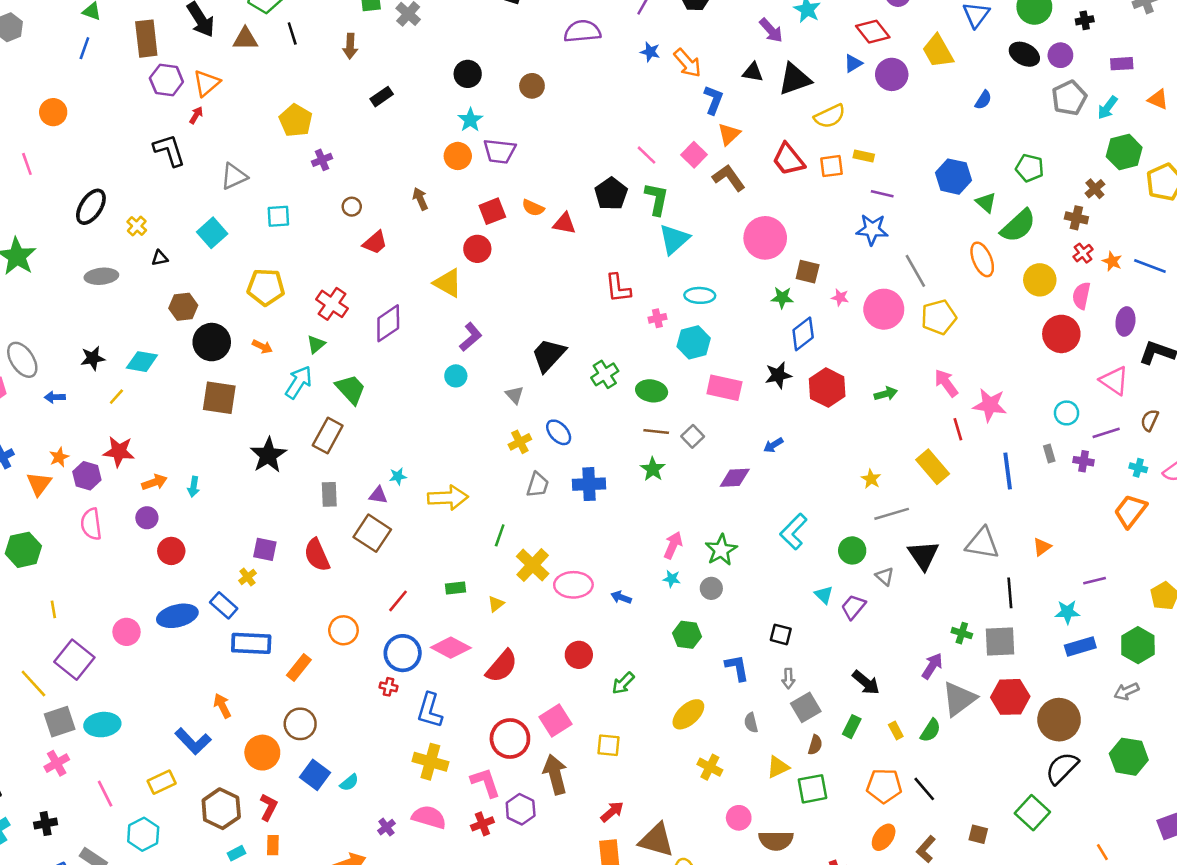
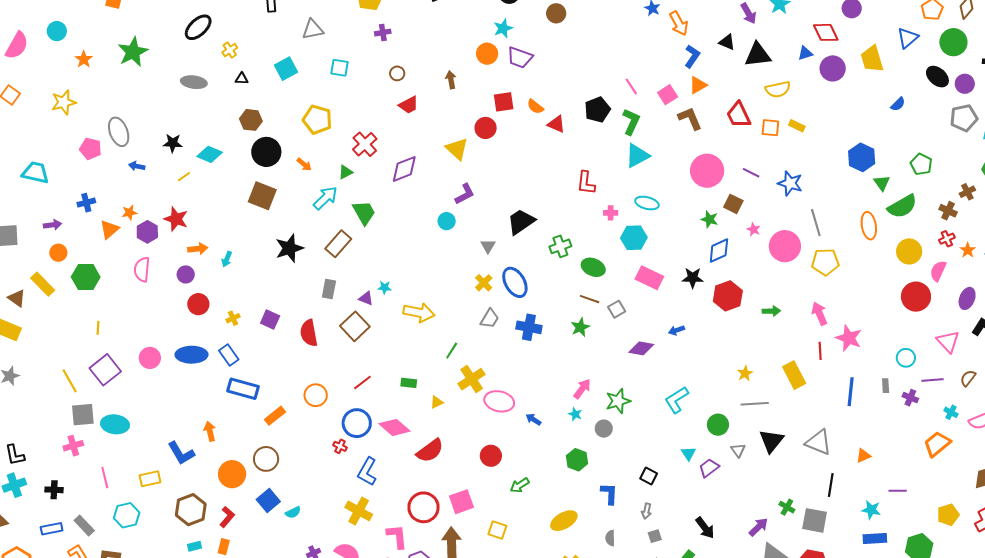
purple line: (882, 194) -> (751, 173), moved
blue ellipse: (559, 432) -> (515, 282), size x1.4
yellow cross: (520, 442) -> (484, 283), turned -30
yellow cross: (247, 577) -> (233, 318), moved
gray square: (806, 707) -> (655, 536), size x0.6

